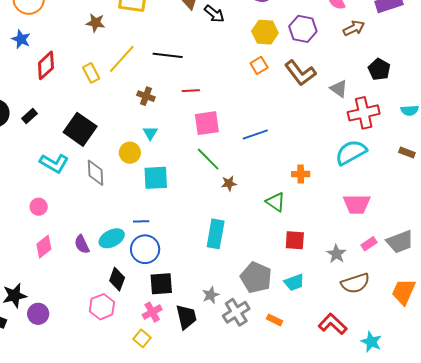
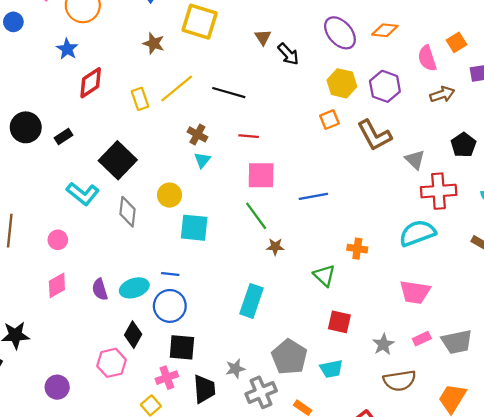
cyan triangle: (150, 133) -> (202, 160), moved
purple circle: (38, 314) -> (57, 387), moved

